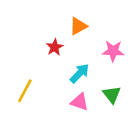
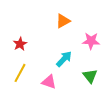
red star: (55, 47) -> (20, 44), moved
pink triangle: (80, 102) -> (49, 82), moved

